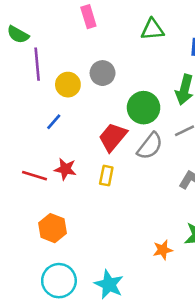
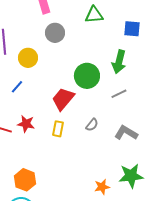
gray circle: (103, 73) -> (55, 33), moved
gray semicircle: (150, 146) -> (92, 125), moved, size x0.6
orange hexagon: (53, 228) -> (25, 180), moved

